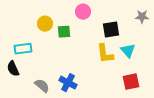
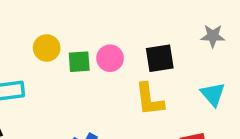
pink circle: (83, 12) -> (110, 58), moved
cyan triangle: (128, 51) -> (213, 94), moved

